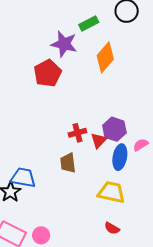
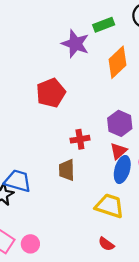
red pentagon: (48, 73) -> (51, 93), moved
purple hexagon: (114, 129) -> (120, 123), moved
red triangle: (99, 140) -> (118, 151), moved

